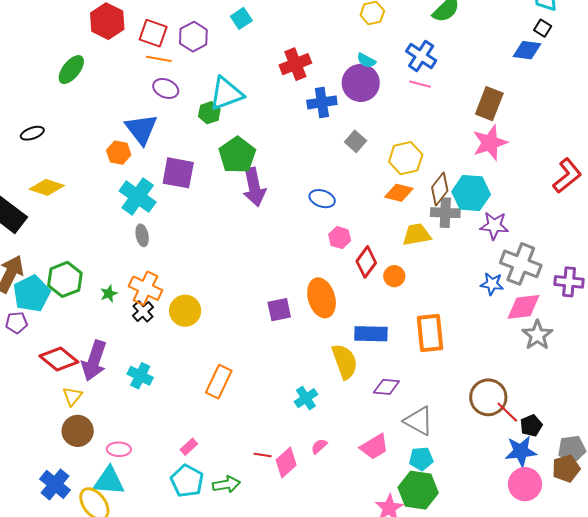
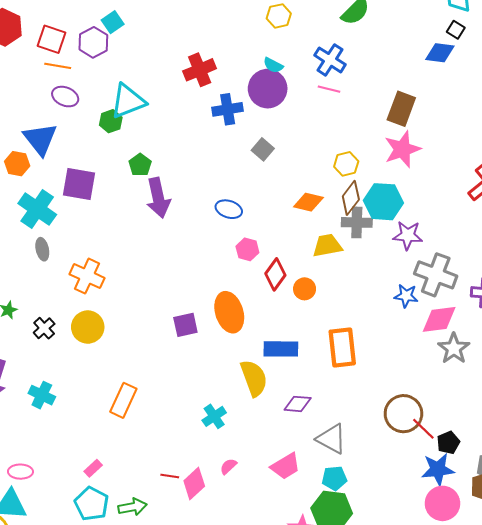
cyan square: (241, 18) -> (113, 22), moved
green pentagon: (237, 155) -> (140, 165), size x0.6
yellow hexagon: (406, 158) -> (346, 164), moved, size x0.7
orange cross: (146, 288) -> (87, 276), moved

